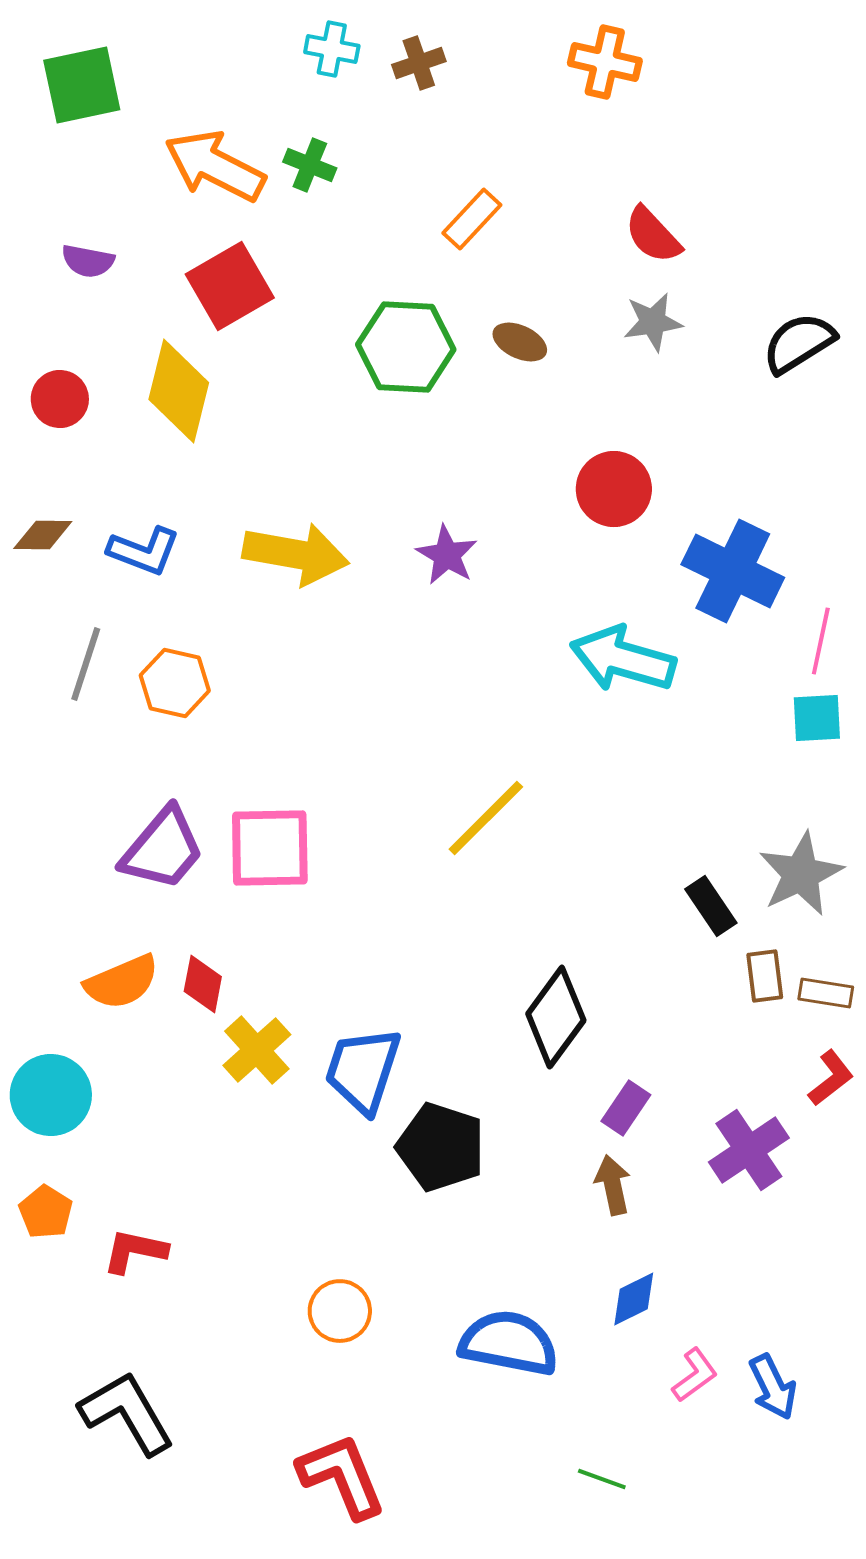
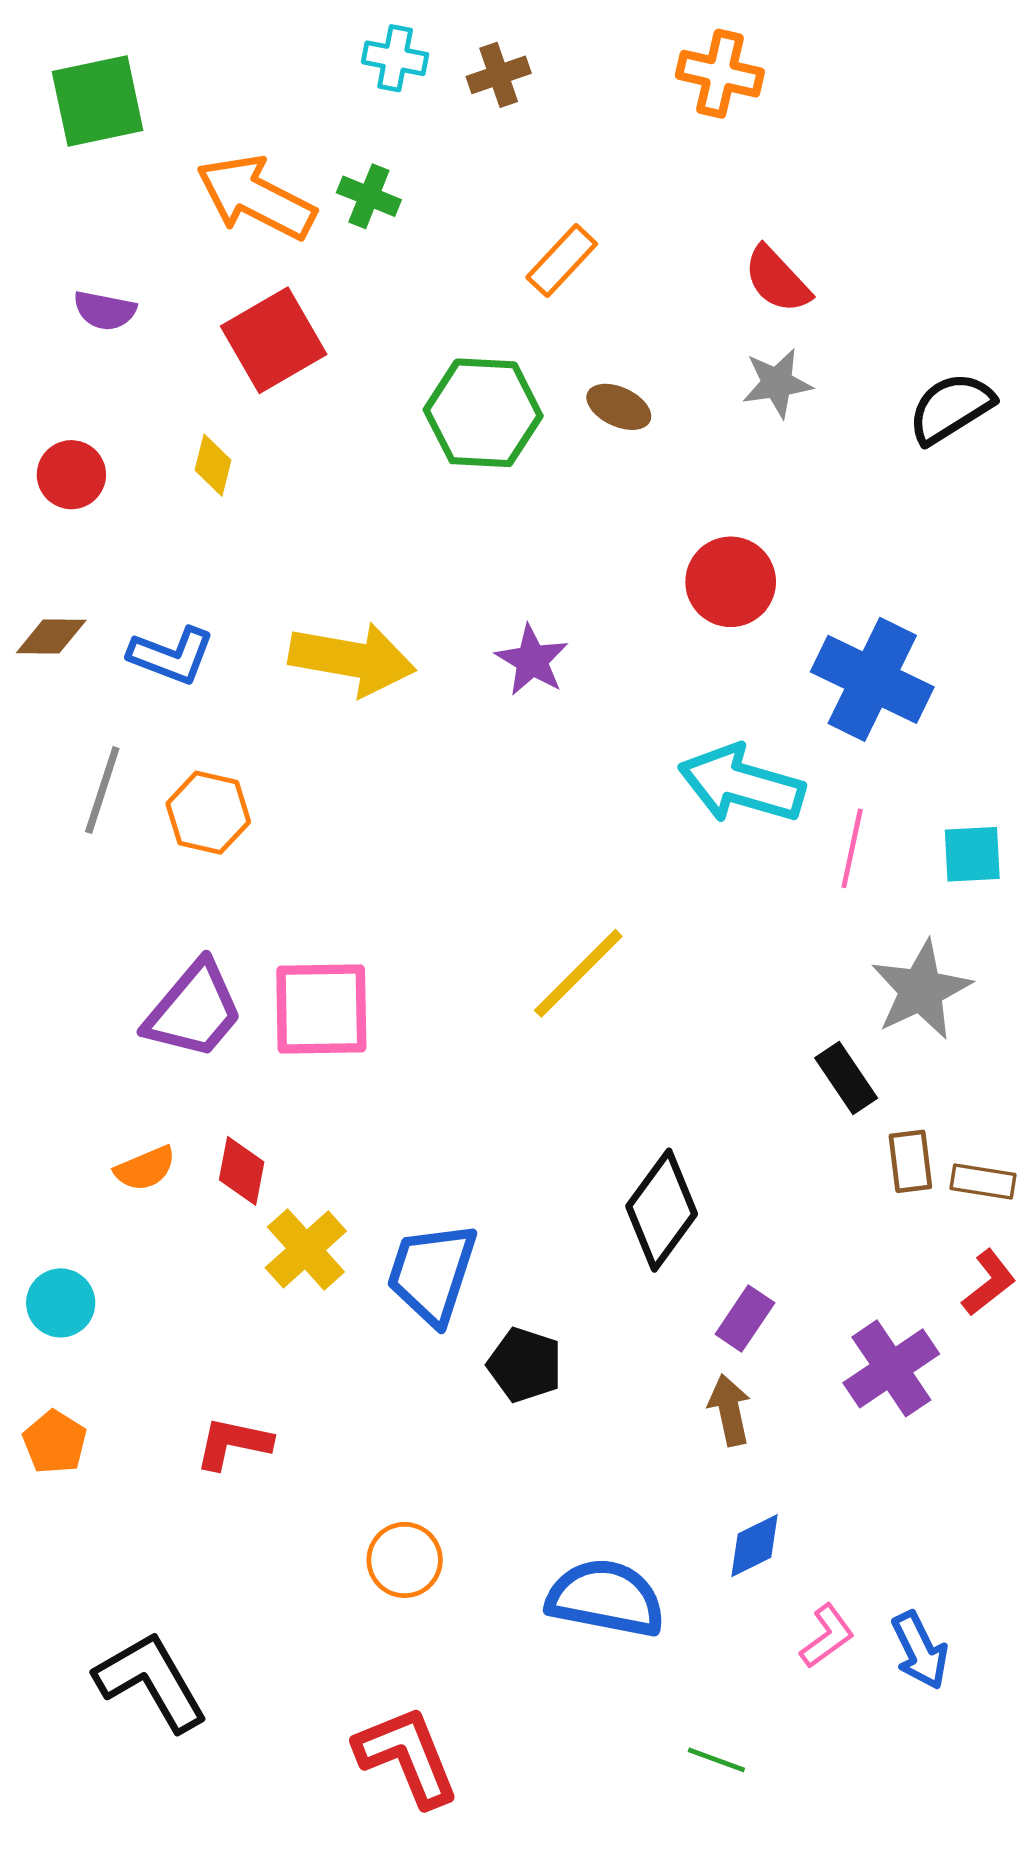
yellow diamond: (179, 391) -> (213, 465), size x0.5
pink line: (821, 641) -> (852, 848), moved
gray star: (801, 874) -> (921, 990), moved
orange semicircle: (122, 982) -> (145, 1168), size x0.7
cyan circle: (51, 1095) -> (61, 1303), size x0.7
black pentagon: (441, 1147) -> (525, 1365), size x0.7
red L-shape: (135, 1251) -> (233, 1443), moved

